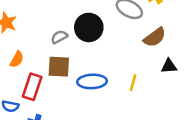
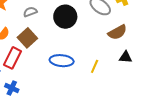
gray semicircle: (59, 37) -> (30, 12), moved
brown square: (59, 67) -> (27, 38), moved, turned 36

